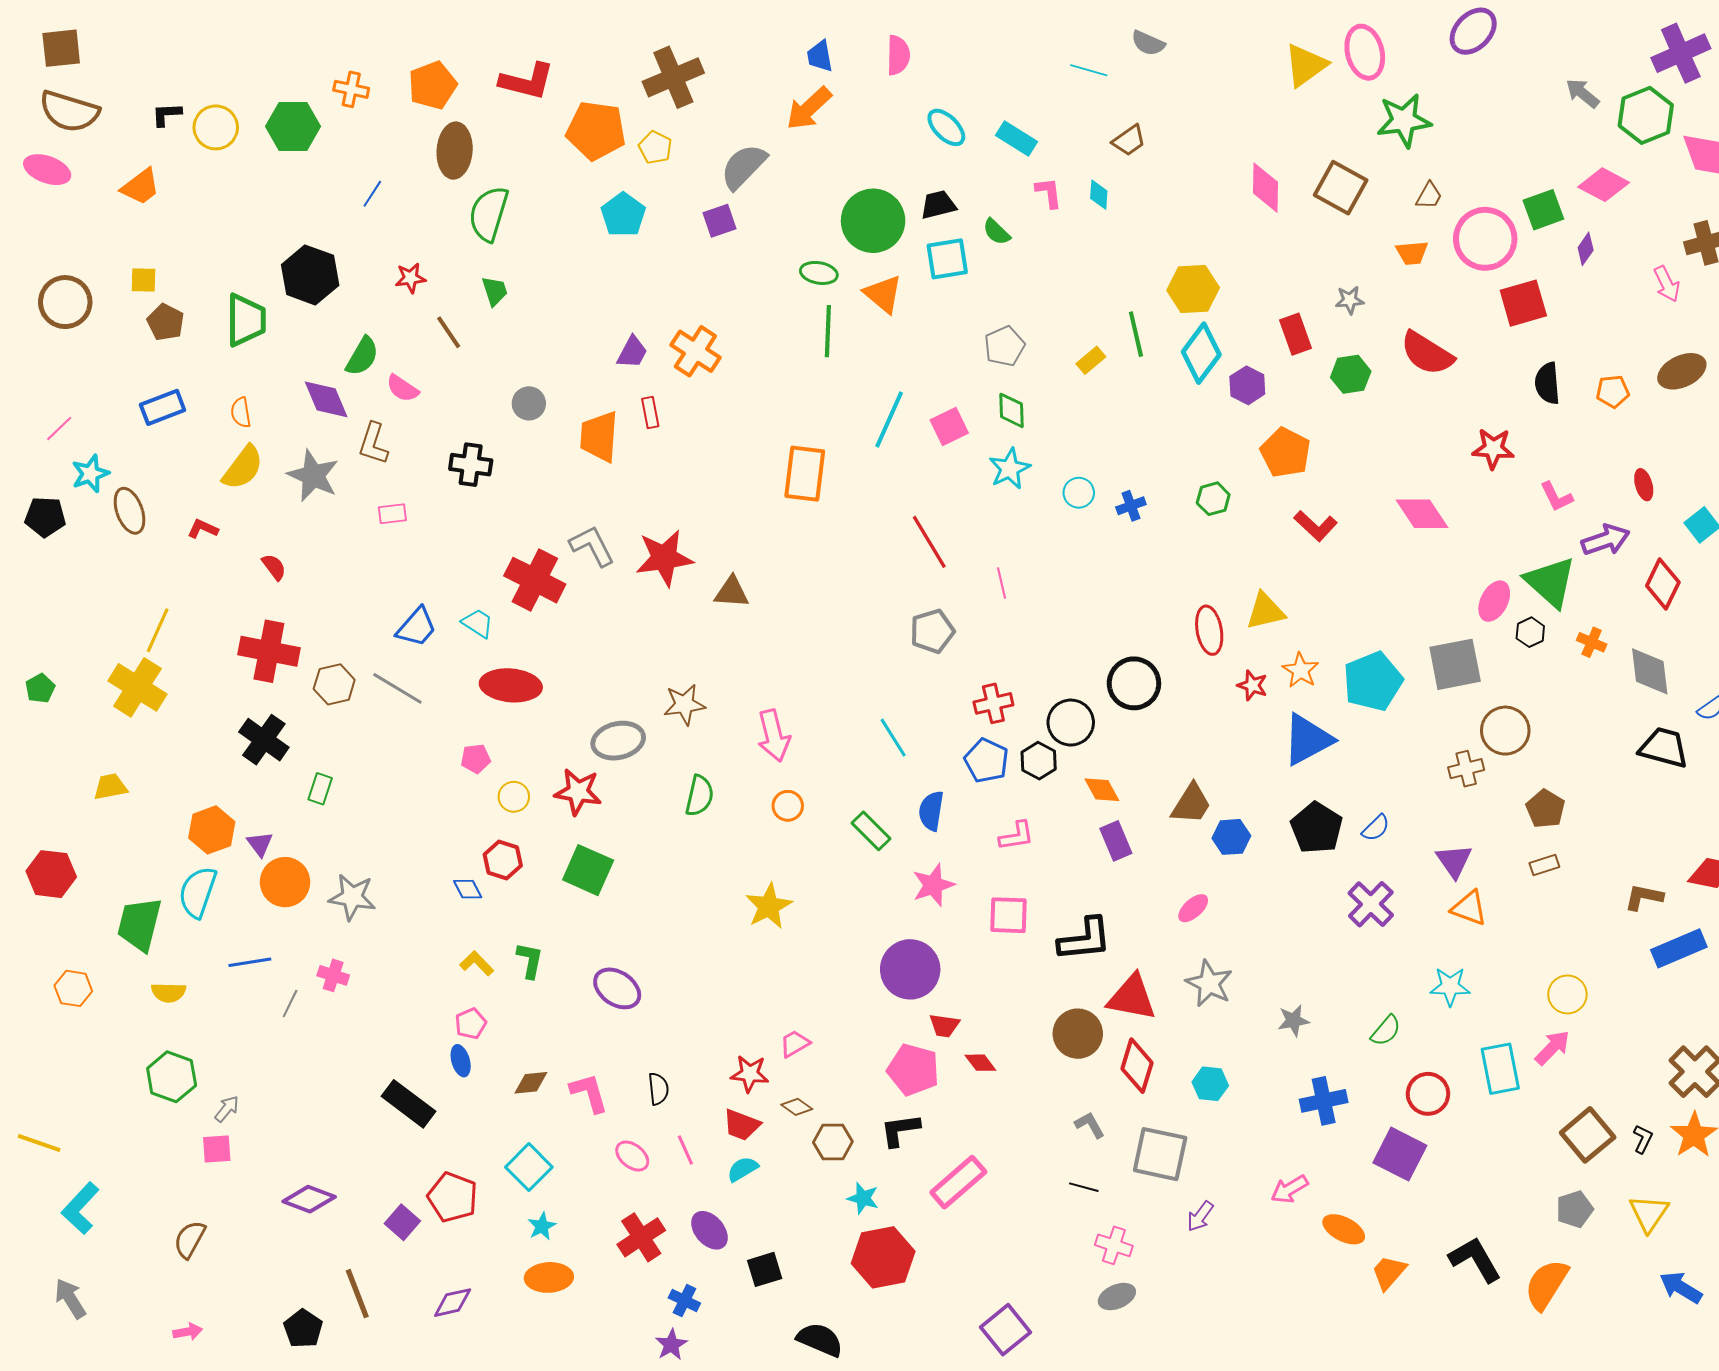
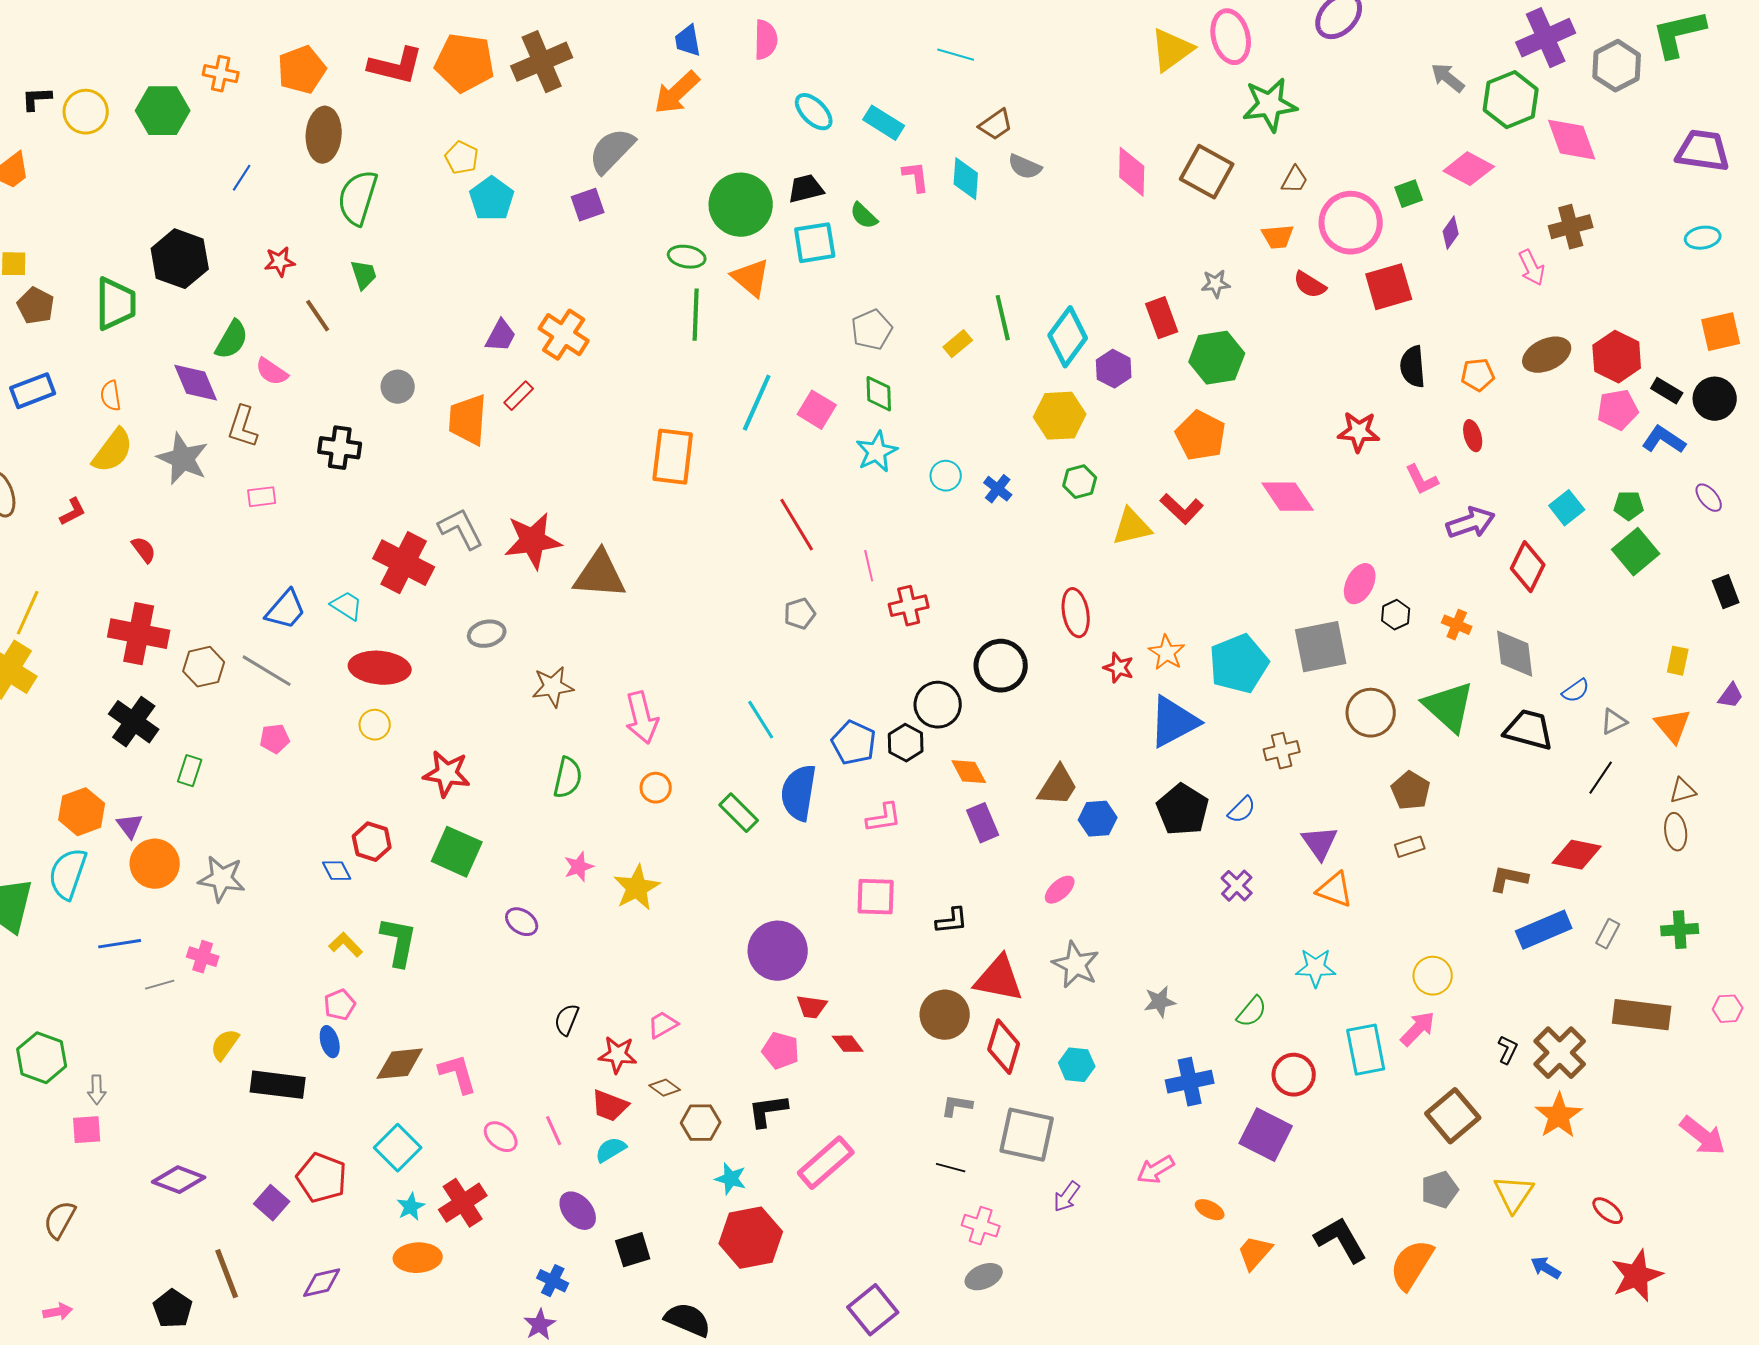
gray semicircle: (1148, 43) -> (1025, 167), moved
orange pentagon: (596, 130) -> (465, 63), moved
yellow pentagon: (655, 148) -> (462, 158), moved
cyan diamond: (1099, 195) -> (966, 179), size x1.4
green square: (1543, 210) -> (1409, 194), size x0.7
yellow hexagon: (1193, 289) -> (1060, 416), moved
red semicircle: (1427, 353) -> (1310, 285), moved, size x0.6
green hexagon: (1351, 374) -> (1217, 358), size x1.4
red rectangle: (650, 412) -> (519, 396), turned 56
pink square: (949, 426) -> (817, 410), turned -33
orange pentagon: (1285, 453) -> (1201, 436), moved
red ellipse: (1644, 485) -> (1473, 436), moved
blue cross: (1131, 506) -> (998, 489), turned -32
red L-shape: (203, 529) -> (73, 512), turned 128
green triangle: (1550, 582) -> (1449, 707), moved
brown triangle: (732, 592) -> (600, 575), size x1.5
yellow triangle: (1265, 611) -> (1132, 527), moved
gray pentagon: (932, 631) -> (800, 614), size x0.7
red cross: (993, 703) -> (909, 606), moved
gray ellipse: (618, 741) -> (487, 634), moved, size x0.7
pink pentagon: (476, 759) -> (275, 739), moved
brown cross: (1466, 769) -> (1282, 751), moved
yellow circle: (514, 797) -> (375, 725), moved
blue semicircle: (931, 811) -> (799, 793), size x1.4
pink star: (933, 885) -> (579, 867), moved, size x0.7
purple cross: (1371, 904) -> (1237, 886), size x0.7
black L-shape: (1085, 939) -> (952, 921), size x0.6
green L-shape: (530, 960) -> (399, 942), size x1.4
purple ellipse: (617, 988) -> (522, 922), moved, size x0.7
yellow semicircle: (169, 992) -> (225, 1045), moved, turned 124
gray line: (290, 1003) -> (160, 985), turned 48
pink pentagon: (913, 1070) -> (781, 1051), size x0.7
brown diamond: (531, 1083) -> (400, 1064), size x1.4
black semicircle: (658, 1089) -> (567, 1020), moved, turned -152
black rectangle: (408, 1104) -> (278, 1085), turned -30
gray arrow: (227, 1109) -> (97, 1090), turned 140
gray L-shape: (1090, 1125) -> (957, 1106), turned -52
black L-shape: (1643, 1139) -> (1508, 1050), moved
orange ellipse: (1344, 1229) -> (1210, 1210), size x0.7
red cross: (641, 1237) -> (463, 1203), moved
blue arrow: (1681, 1287) -> (1546, 1268), size x0.7

